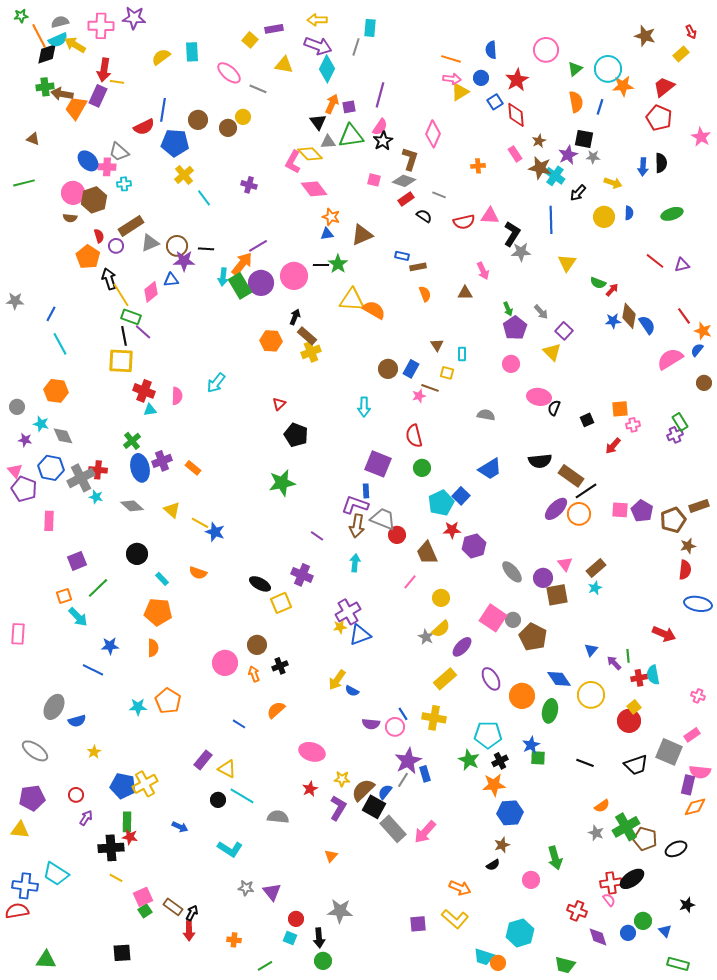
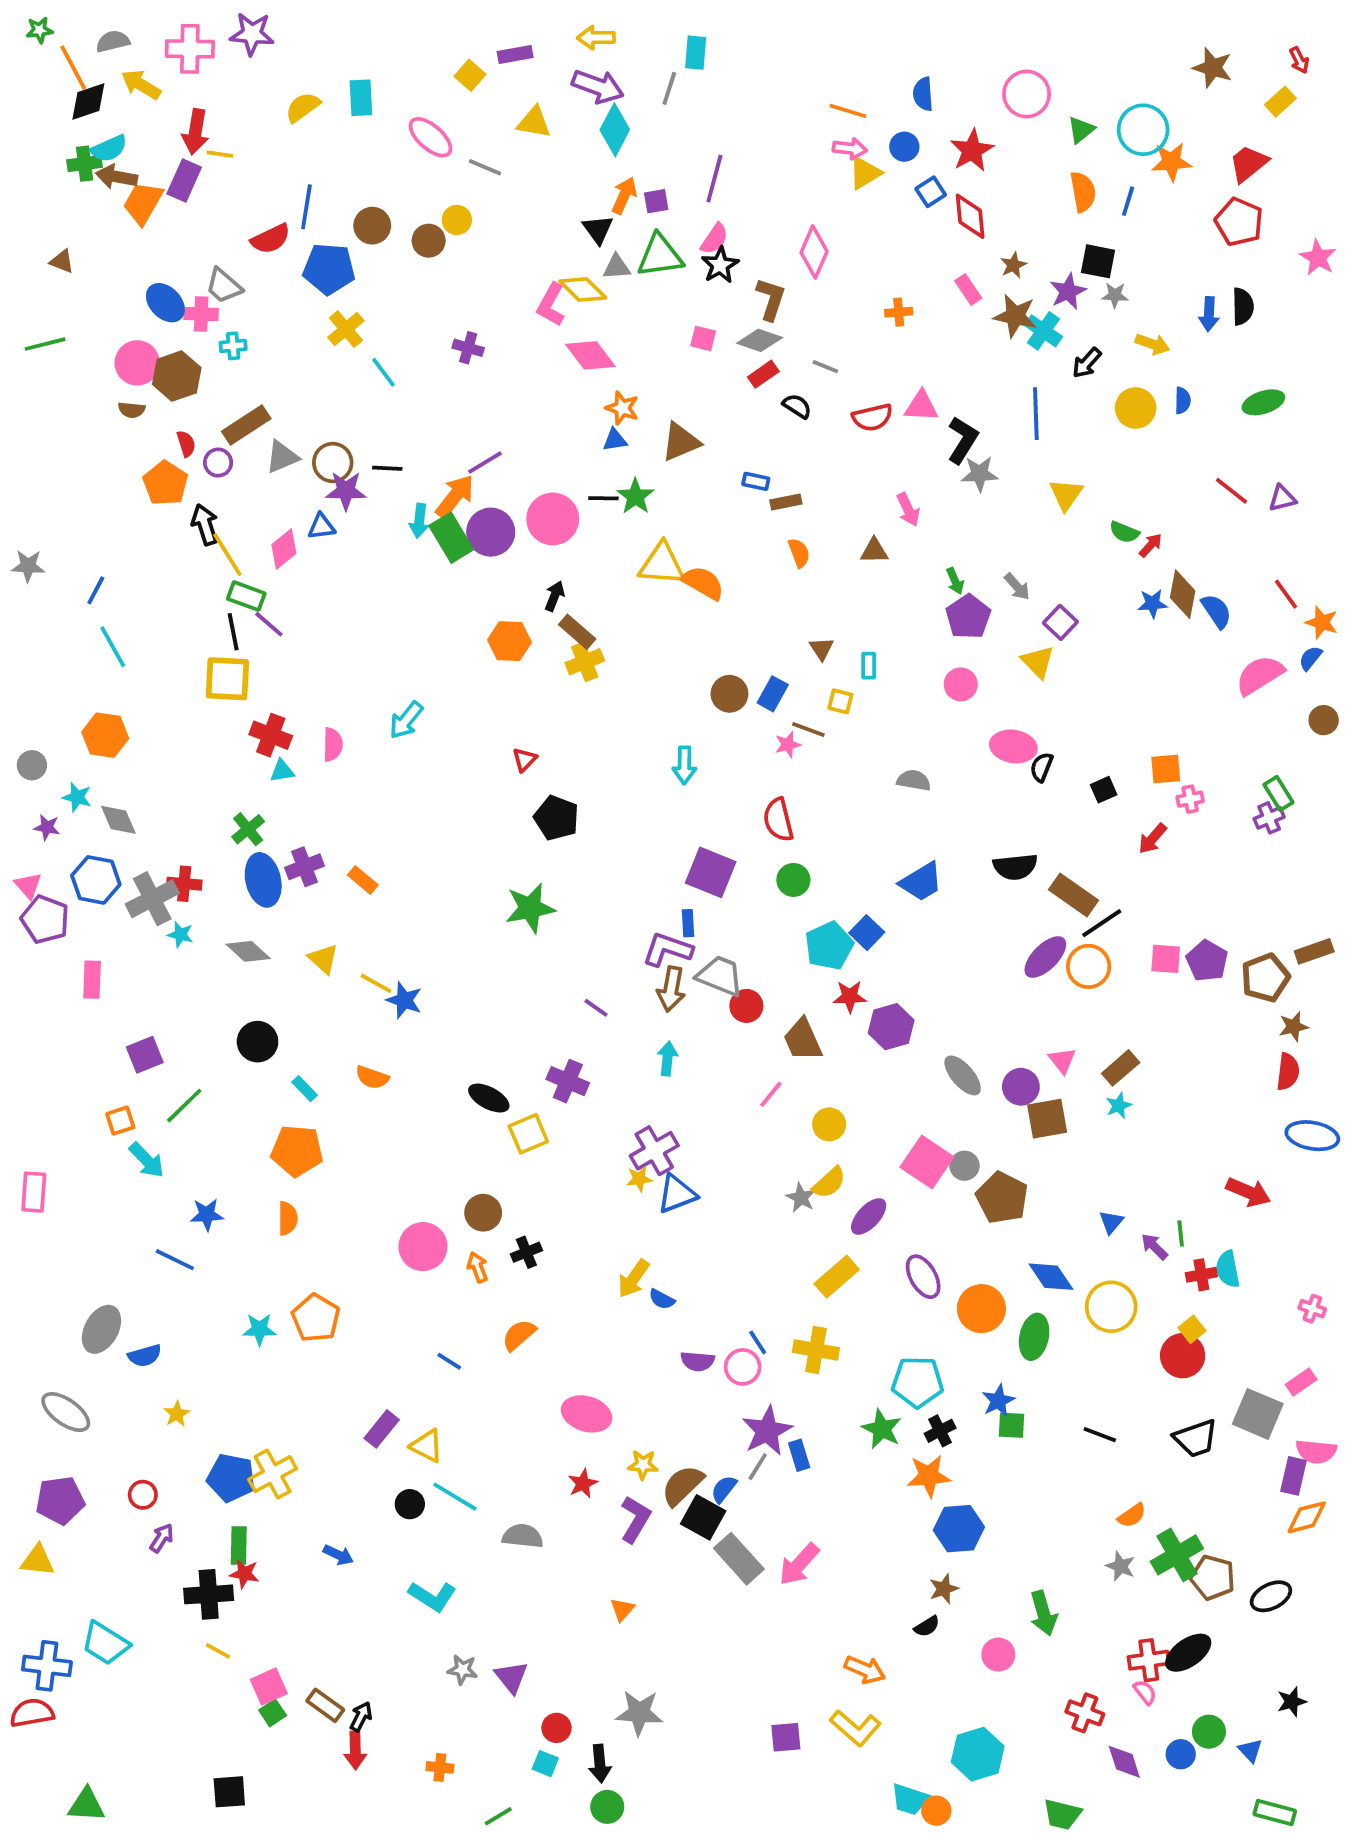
cyan semicircle: (58, 40) -> (109, 149), moved

